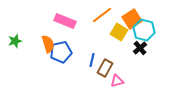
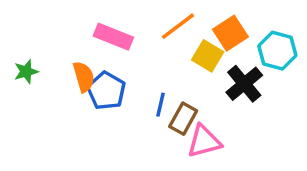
cyan hexagon: (144, 30) -> (277, 51), moved
black cross: (140, 48) -> (244, 84), size x1.5
blue pentagon: (61, 52) -> (106, 91), turned -30
pink triangle: (117, 81) -> (204, 141), size x1.5

